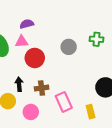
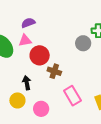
gray circle: (69, 47) -> (83, 43), moved
brown cross: (42, 88) -> (54, 71), moved, turned 32

